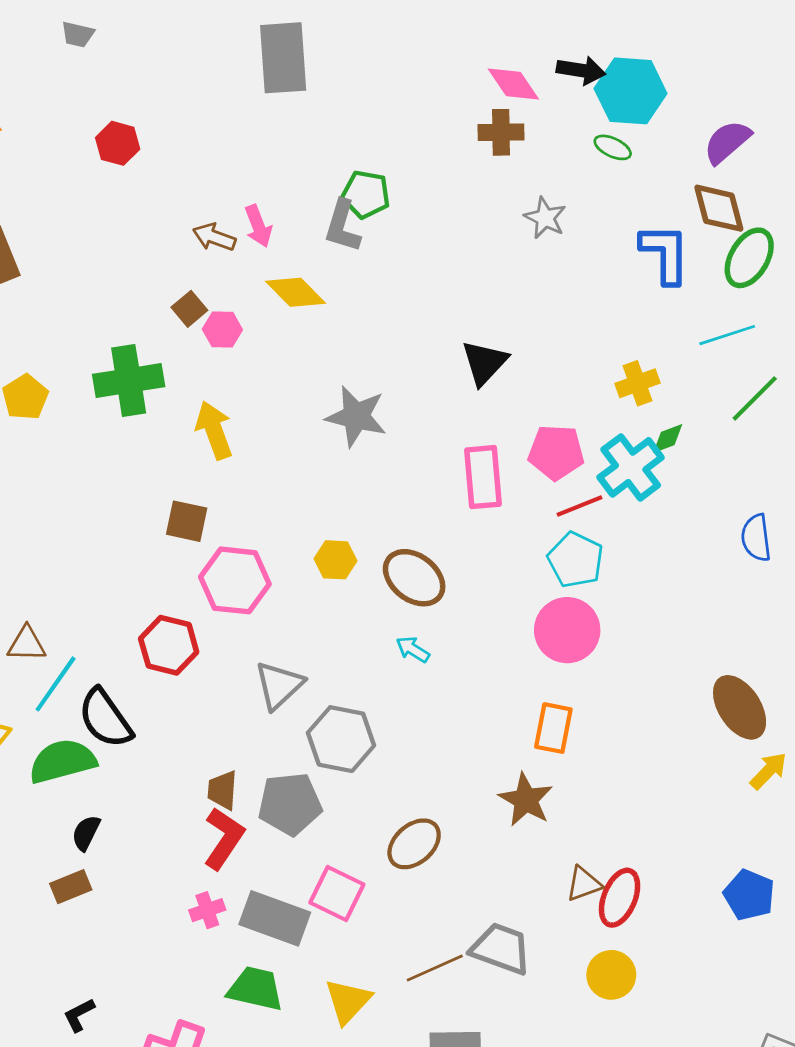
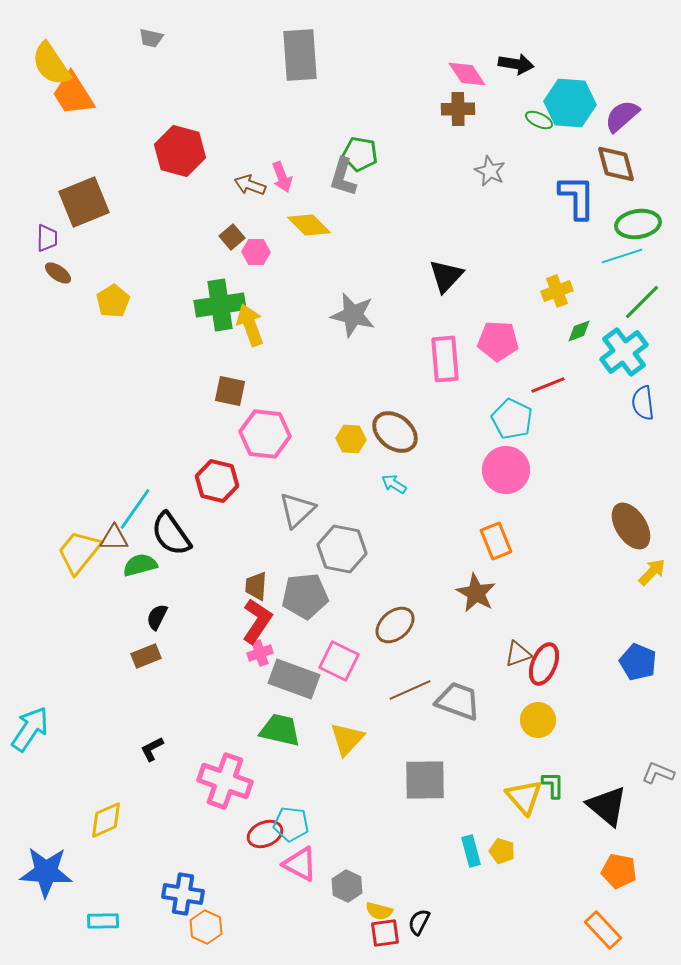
cyan hexagon: (631, 91) -> (570, 103), moved
red hexagon: (118, 143) -> (180, 151), moved, size x1.6
green ellipse: (749, 258) -> (638, 224), moved, turned 51
green cross: (129, 381) -> (220, 305), moved
cyan cross: (631, 467) -> (624, 352), moved
red line: (580, 506) -> (548, 385), moved
yellow hexagon: (336, 560) -> (351, 439), moved
brown triangle: (27, 644) -> (114, 538), moved
orange rectangle: (553, 728) -> (496, 541), turned -33
green semicircle: (62, 761) -> (140, 565), size x0.7
pink cross: (207, 910) -> (260, 653), moved
brown line: (435, 968) -> (410, 690), moved

